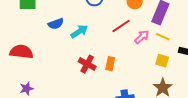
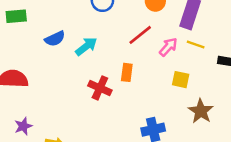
yellow square: (162, 61) -> (181, 80), moved
orange rectangle: (110, 64) -> (127, 72), moved

